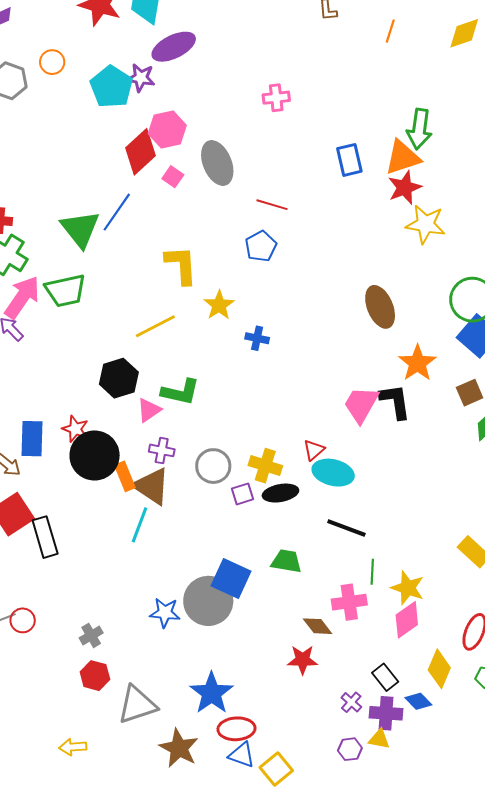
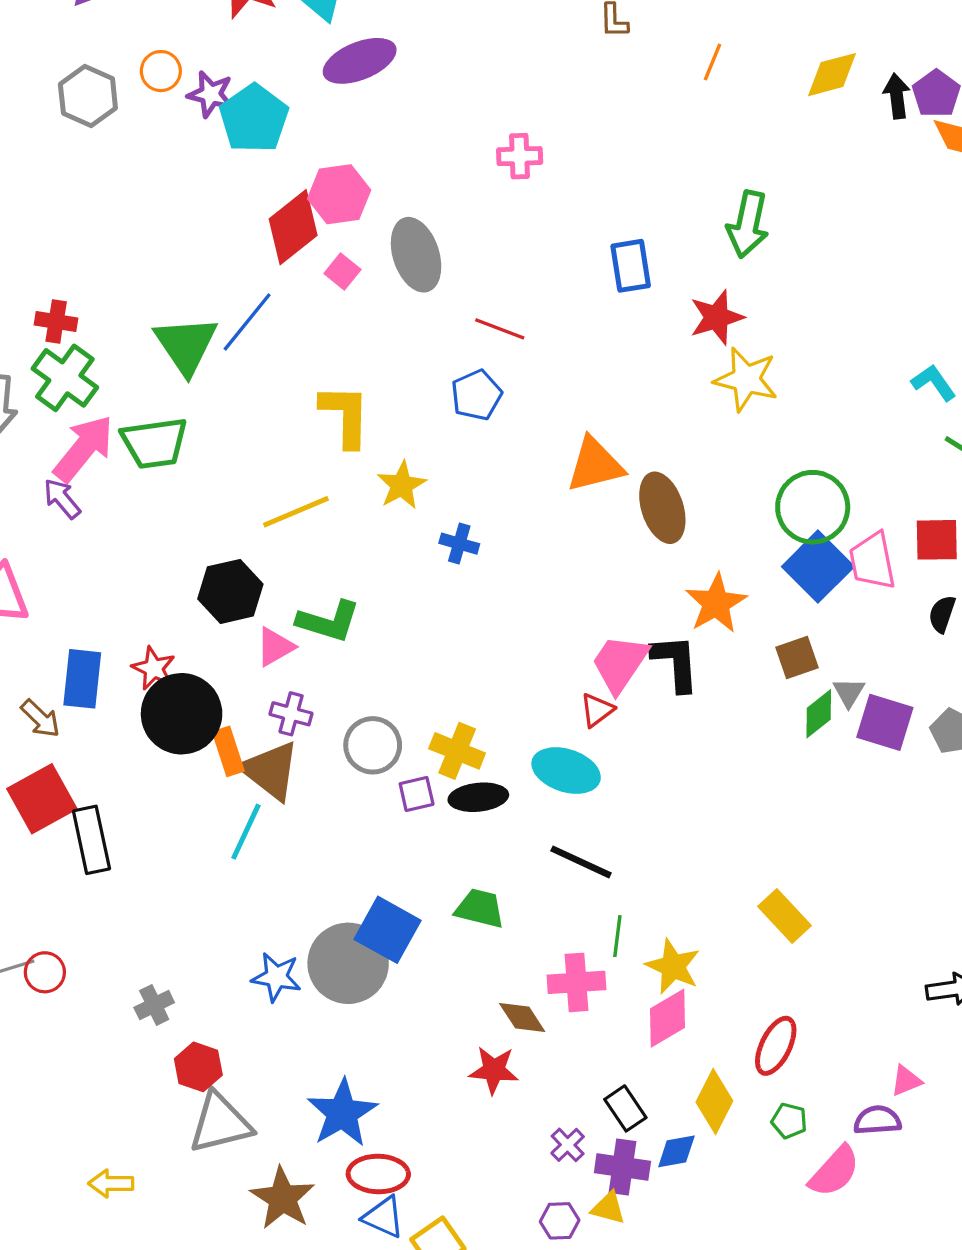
purple star: (141, 78) -> (211, 94), moved
orange triangle: (402, 157) -> (595, 465), moved
red triangle: (314, 450) -> (597, 710), moved
red hexagon: (95, 676) -> (198, 1067), moved
blue diamond: (418, 701) -> (676, 1151), turned -60

